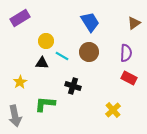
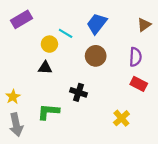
blue trapezoid: (90, 22) -> (97, 24), turned -110
cyan line: (62, 56) -> (66, 33), moved
yellow star: (20, 82) -> (13, 97), moved

